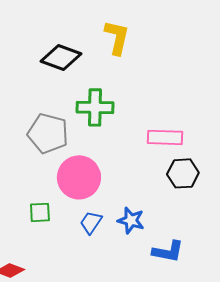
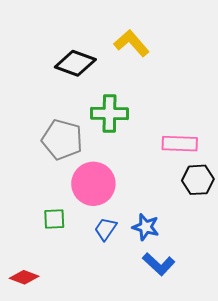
yellow L-shape: (117, 37) -> (132, 43), turned -54
blue L-shape: (168, 251) -> (159, 264), moved, turned 32

